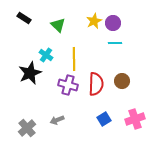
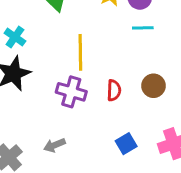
cyan cross: (46, 55) -> (15, 37), moved
red semicircle: (96, 84) -> (114, 90), size x0.6

